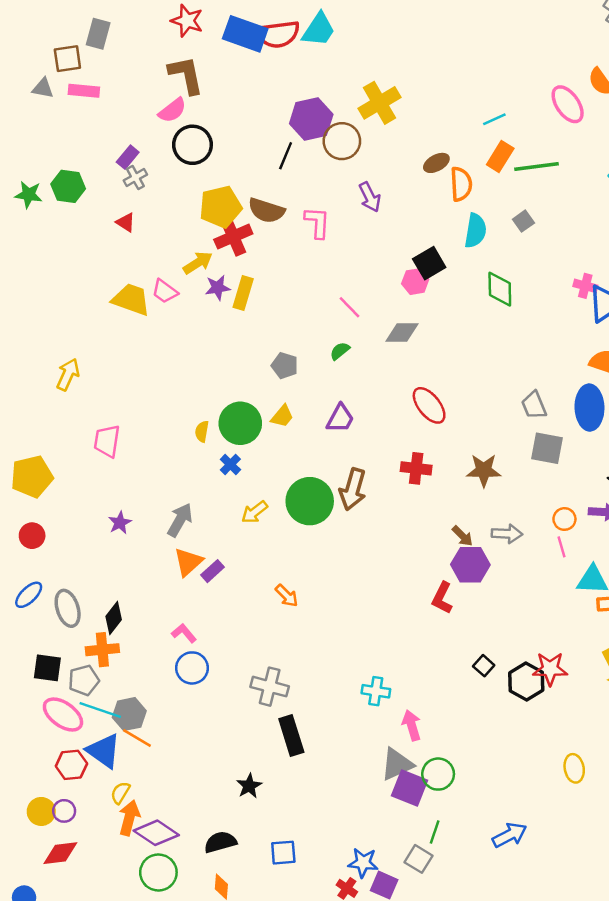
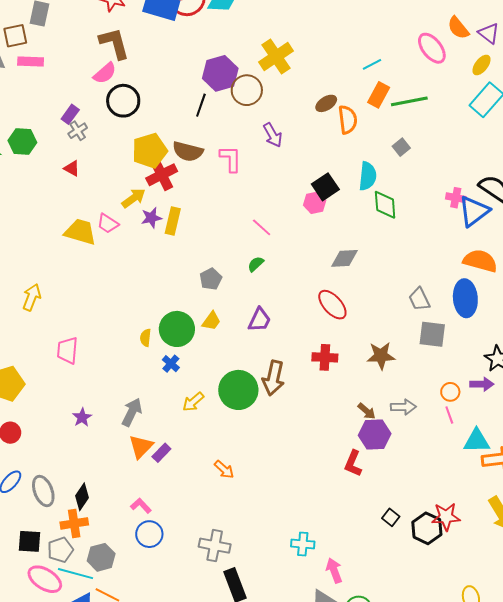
cyan semicircle: (475, 231) -> (368, 176), moved
gray diamond: (402, 333) -> (345, 258), moved
gray pentagon: (285, 366) -> (211, 279), turned 30
gray hexagon: (129, 714) -> (101, 557), moved

